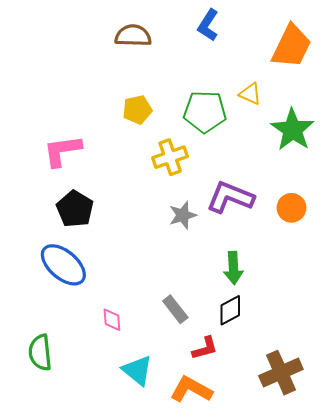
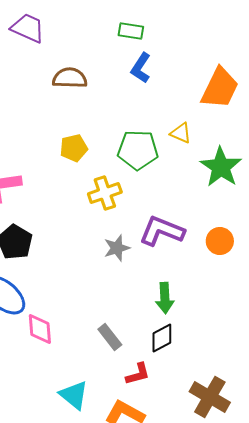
pink diamond: (112, 320) -> (40, 329), moved, size x1.4
brown cross: (281, 373) -> (210, 397), turned -36

